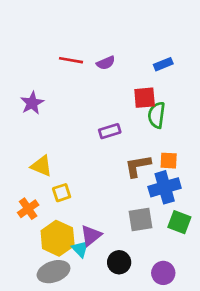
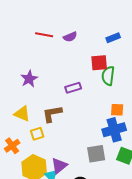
purple star: (32, 103) -> (29, 79), moved
brown L-shape: (138, 166) -> (52, 114), moved

